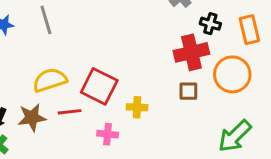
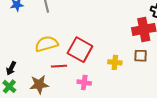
yellow cross: (137, 107) -> (115, 62), moved
brown star: (32, 118) -> (39, 84), moved

